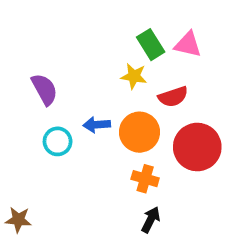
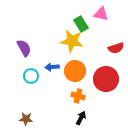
pink triangle: (188, 45) -> (101, 14), moved
yellow star: (134, 76) -> (72, 41), size x1.6
red semicircle: (173, 97) -> (116, 48), moved
brown star: (18, 220) -> (26, 119), moved

